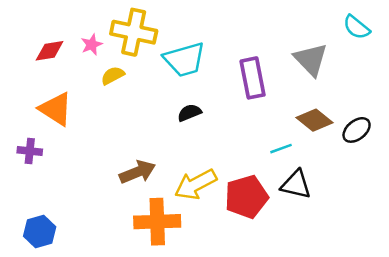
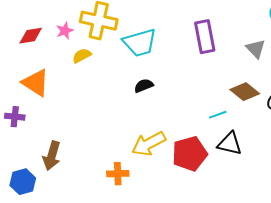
gray triangle: (311, 59) -> (256, 49), moved, size x0.7
purple rectangle: (253, 78) -> (205, 37), moved
brown arrow: (137, 172) -> (52, 156), moved, turned 128
orange cross: (157, 222) -> (118, 174), size x0.6

